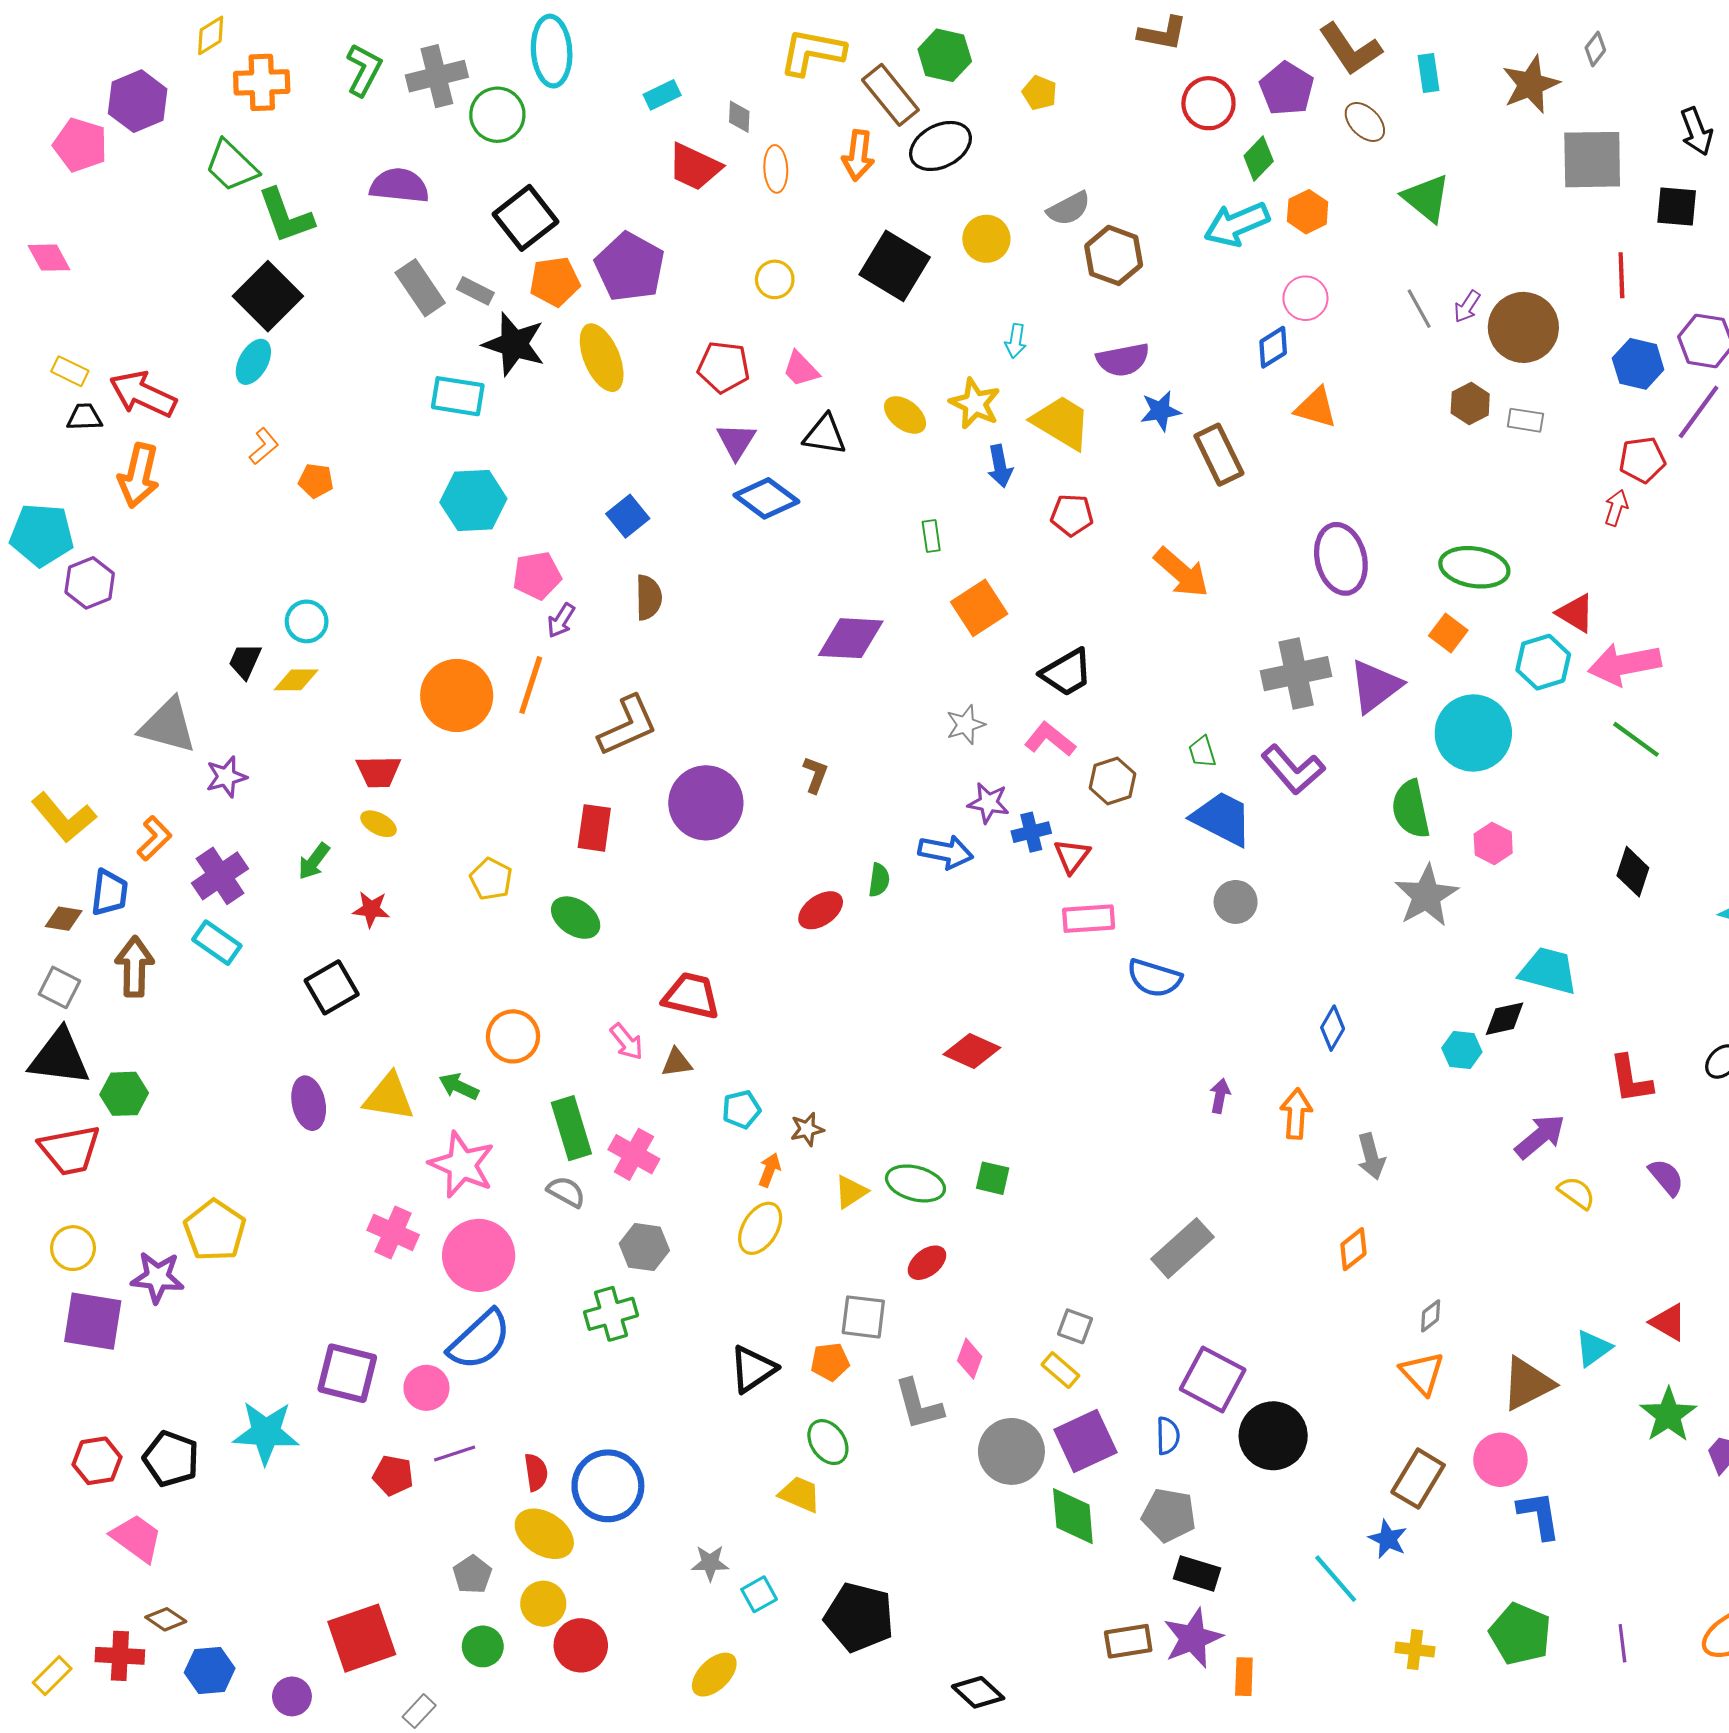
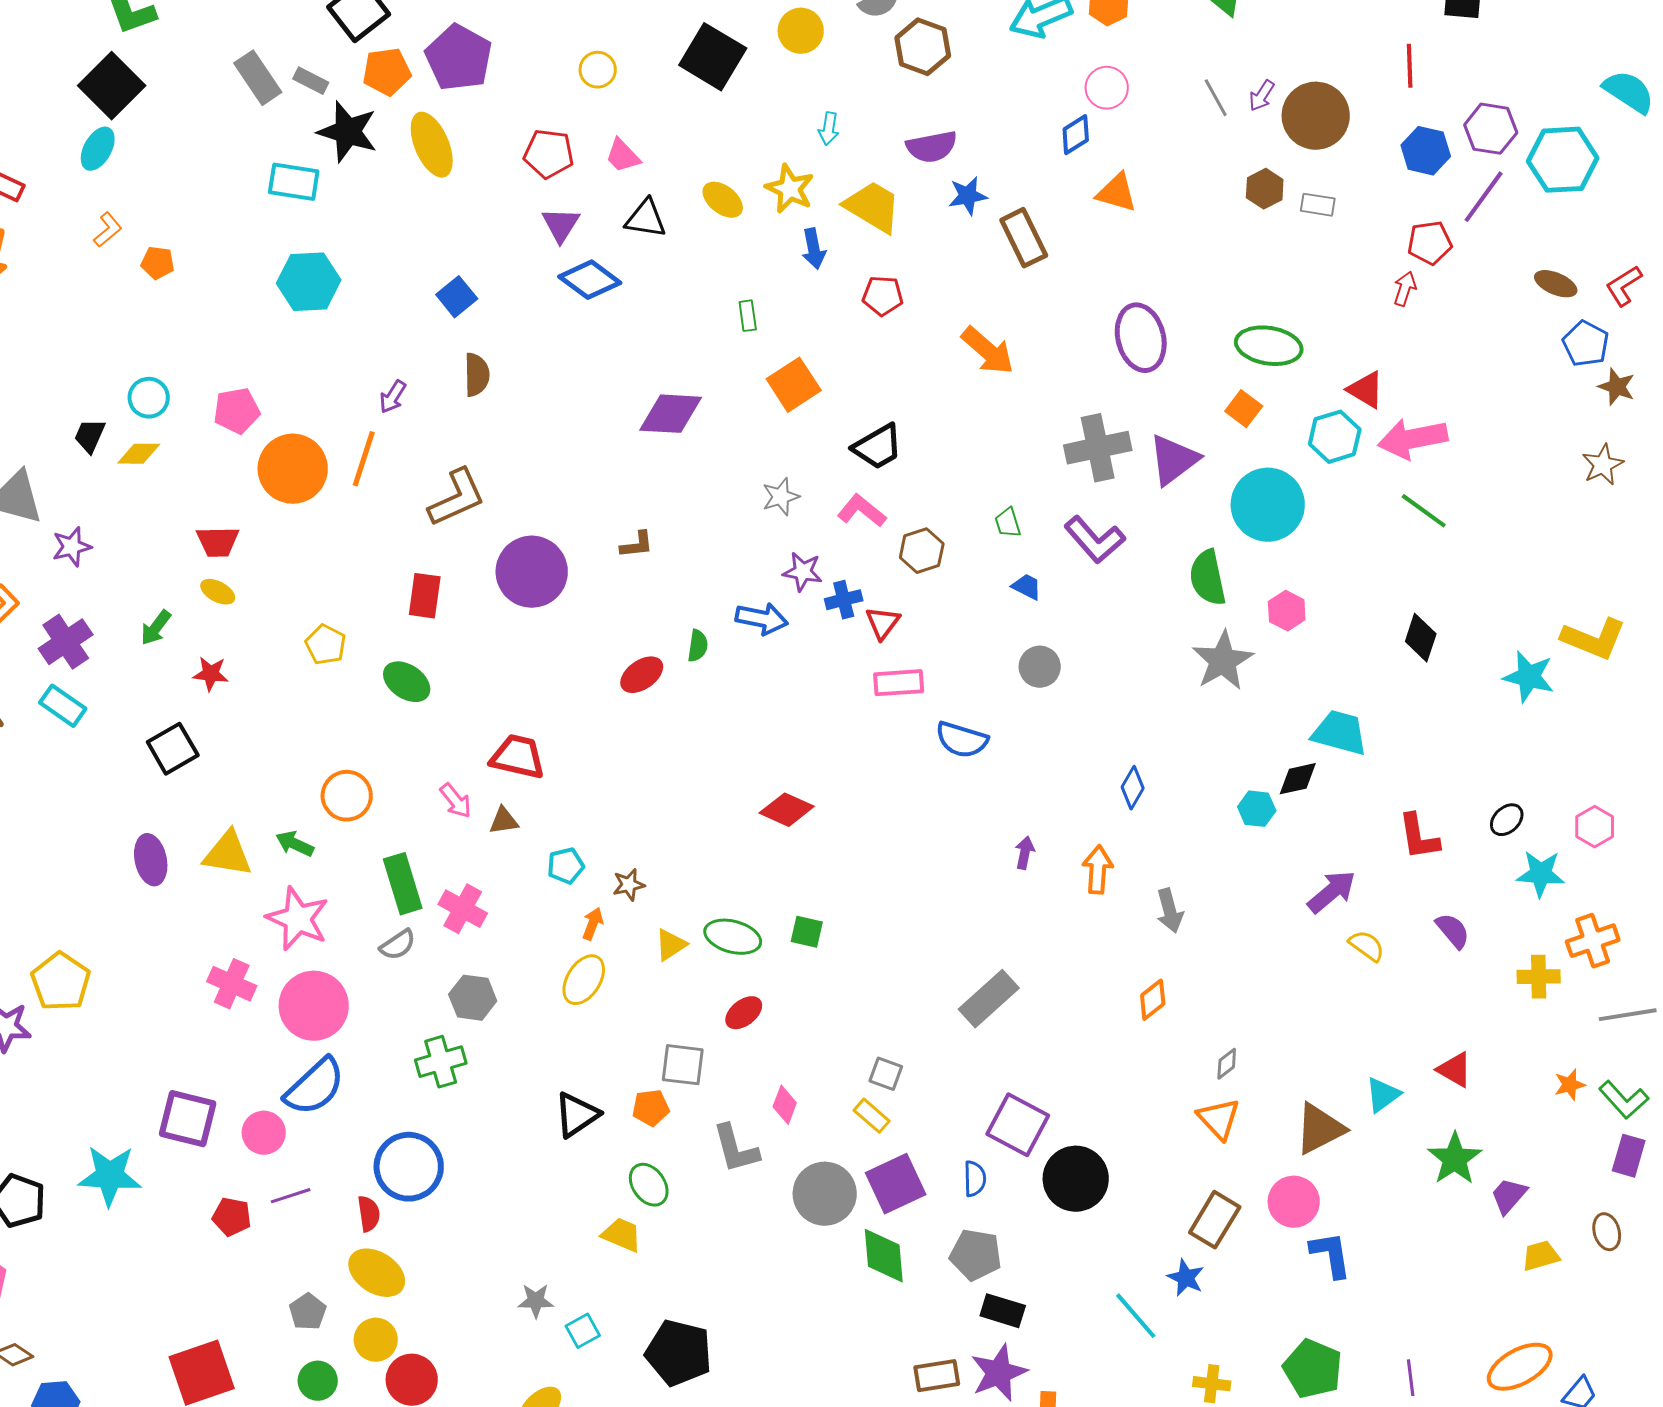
pink pentagon: (537, 576) -> (237, 411), moved
brown L-shape: (815, 775) -> (637, 545), turned 63
blue trapezoid: (1222, 819) -> (1027, 587), size x0.5
gray semicircle: (566, 1192) -> (398, 945), turned 117
blue circle: (608, 1486) -> (409, 1167), moved

